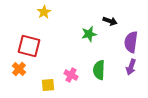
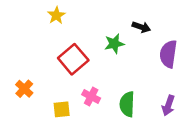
red square: (29, 46) -> (73, 59), moved, turned 35
purple arrow: (131, 67) -> (168, 105), moved
green semicircle: (99, 70) -> (127, 104), moved

